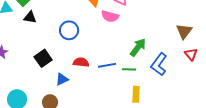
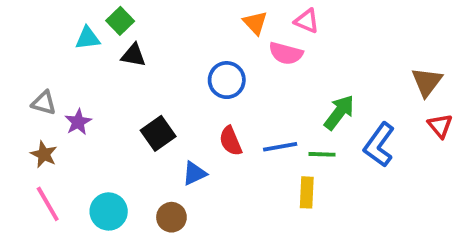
blue circle: (69, 30) -> (227, 80), moved
red semicircle: (81, 62) -> (231, 141), turned -119
yellow rectangle: (136, 94) -> (307, 192), moved

